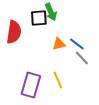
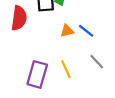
gray line: (82, 58) -> (97, 62), moved

